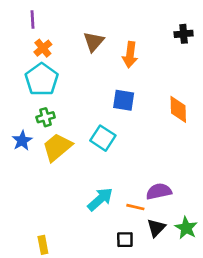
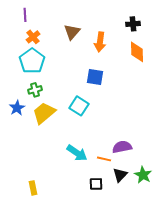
black cross: (184, 34) -> (133, 24), moved
orange diamond: (178, 109) -> (137, 52), moved
cyan arrow: (100, 199) -> (77, 153), turned 75

